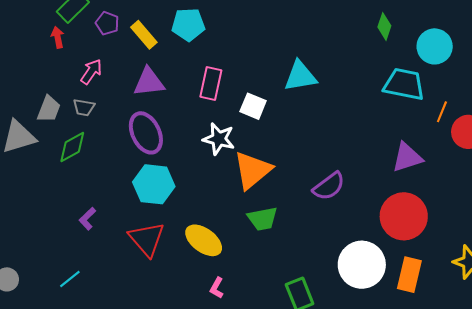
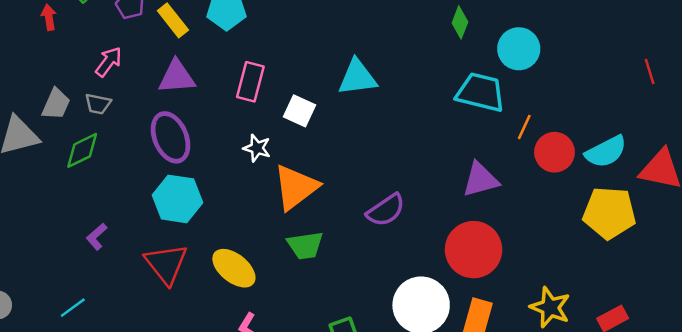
red arrow: (58, 37) -> (49, 17), moved
white star: (219, 139) -> (257, 148), size x0.7

